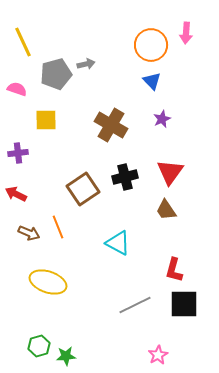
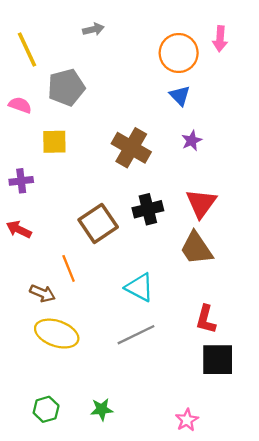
gray arrow: (86, 64) -> (93, 29), moved
brown trapezoid: (166, 210) -> (196, 248), size x1.4
brown arrow: (29, 233) -> (42, 293), moved
gray line: (135, 305) -> (136, 335), moved
green star: (66, 356) -> (102, 409), moved

